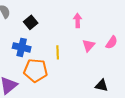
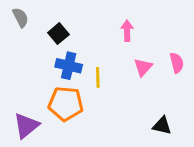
pink semicircle: (112, 42) -> (177, 63), turned -48
blue cross: (22, 47) -> (69, 66), moved

